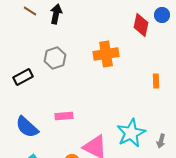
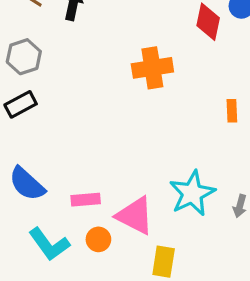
gray hexagon: (55, 58) -> (24, 57), moved
pink rectangle: (64, 116) -> (86, 200), moved

